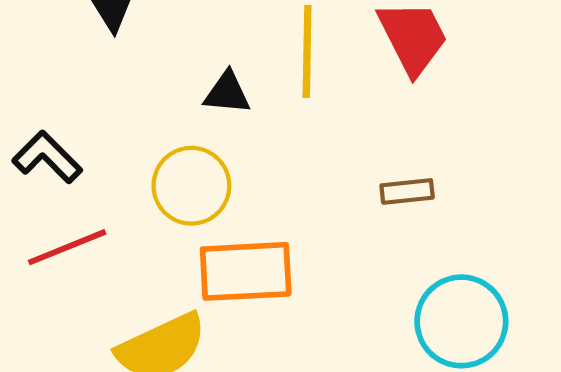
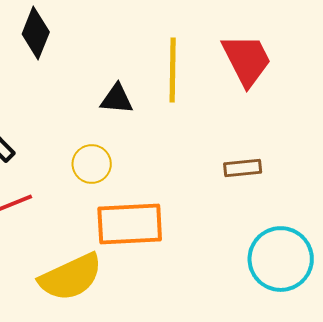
yellow circle: (191, 186) -> (92, 164), size x0.7

